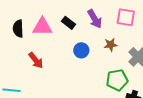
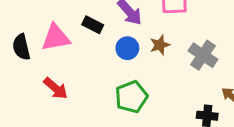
blue circle: (81, 50) -> (127, 48), moved
green pentagon: (117, 80) -> (131, 97), moved

